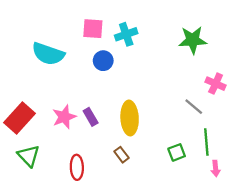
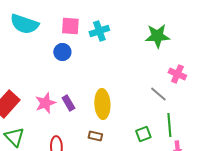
cyan semicircle: (48, 54) -> (24, 24), moved
blue circle: (103, 61) -> (62, 52), moved
brown rectangle: (122, 155) -> (95, 136), turned -40

